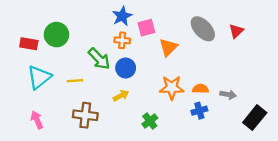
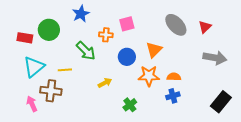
blue star: (122, 16) -> (81, 14), moved
orange triangle: (168, 47) -> (154, 50), moved
blue circle: (126, 68) -> (127, 57), moved
gray arrow: (228, 94) -> (215, 58), moved, size x1.6
brown cross: (85, 115) -> (51, 91), moved

